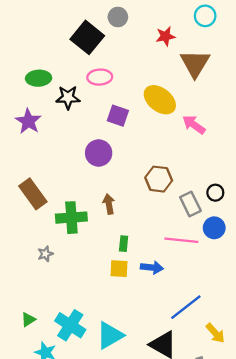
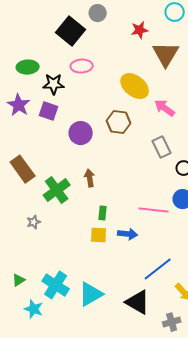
purple square: (118, 116) -> (49, 111), moved
brown hexagon: (159, 179) -> (119, 122), moved
gray rectangle: (190, 204) -> (162, 147), moved
green cross: (71, 218) -> (57, 190), turned -32

